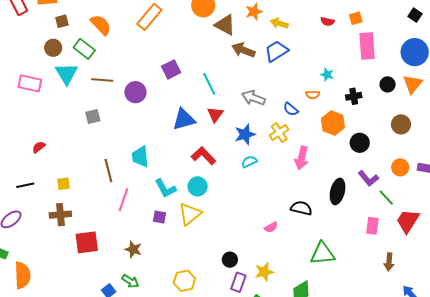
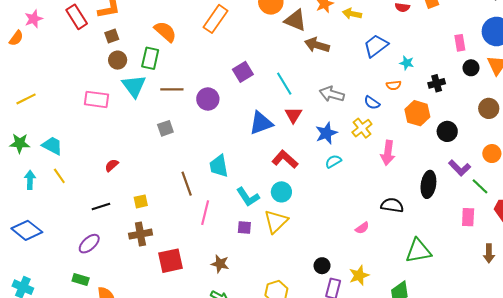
brown square: (62, 21) -> (112, 36), moved
pink rectangle: (367, 46) -> (460, 43), moved, size x0.6
green rectangle: (84, 49) -> (150, 58), turned 70
blue trapezoid: (276, 51) -> (376, 46), moved

